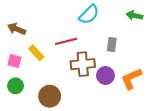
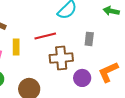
yellow rectangle: (36, 53) -> (16, 47), turned 42
purple circle: (105, 76) -> (82, 78), moved

